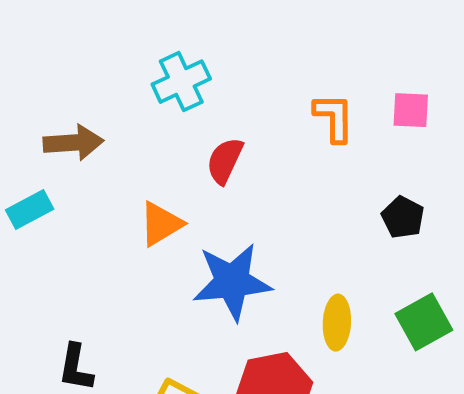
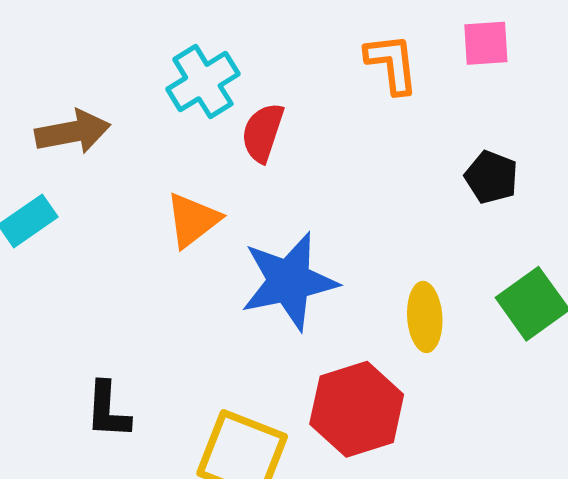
cyan cross: (181, 82) -> (203, 82), moved

